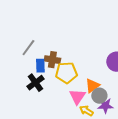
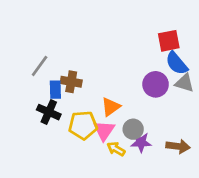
yellow pentagon: (66, 73) -> (83, 125), moved
black cross: (35, 83) -> (49, 112), turned -30
orange triangle: (92, 86) -> (111, 107), moved

